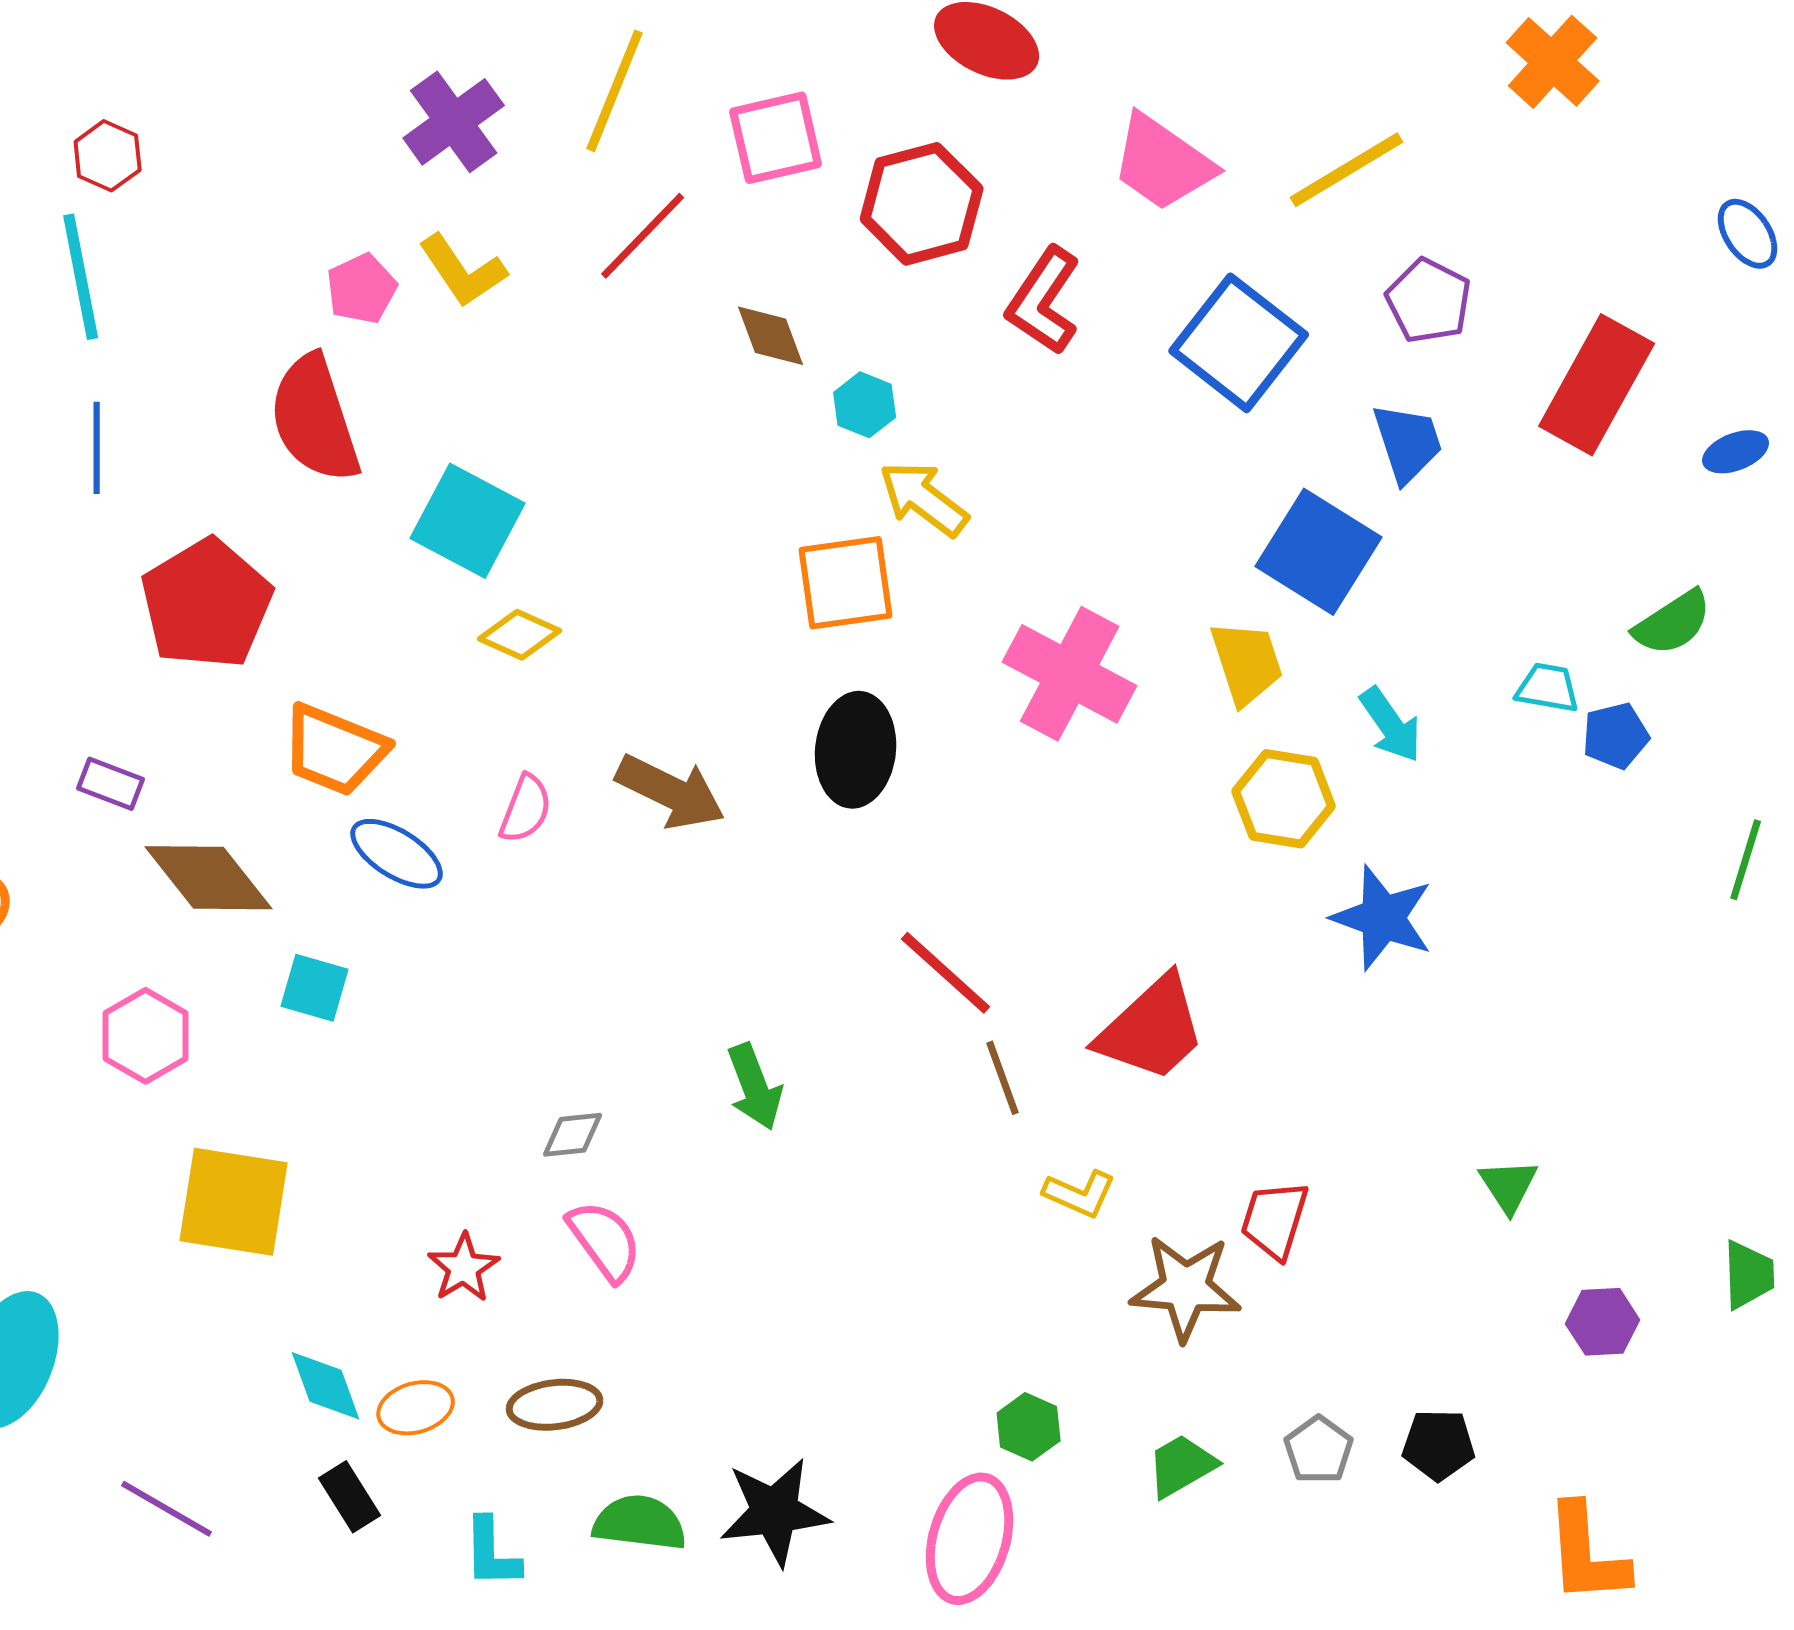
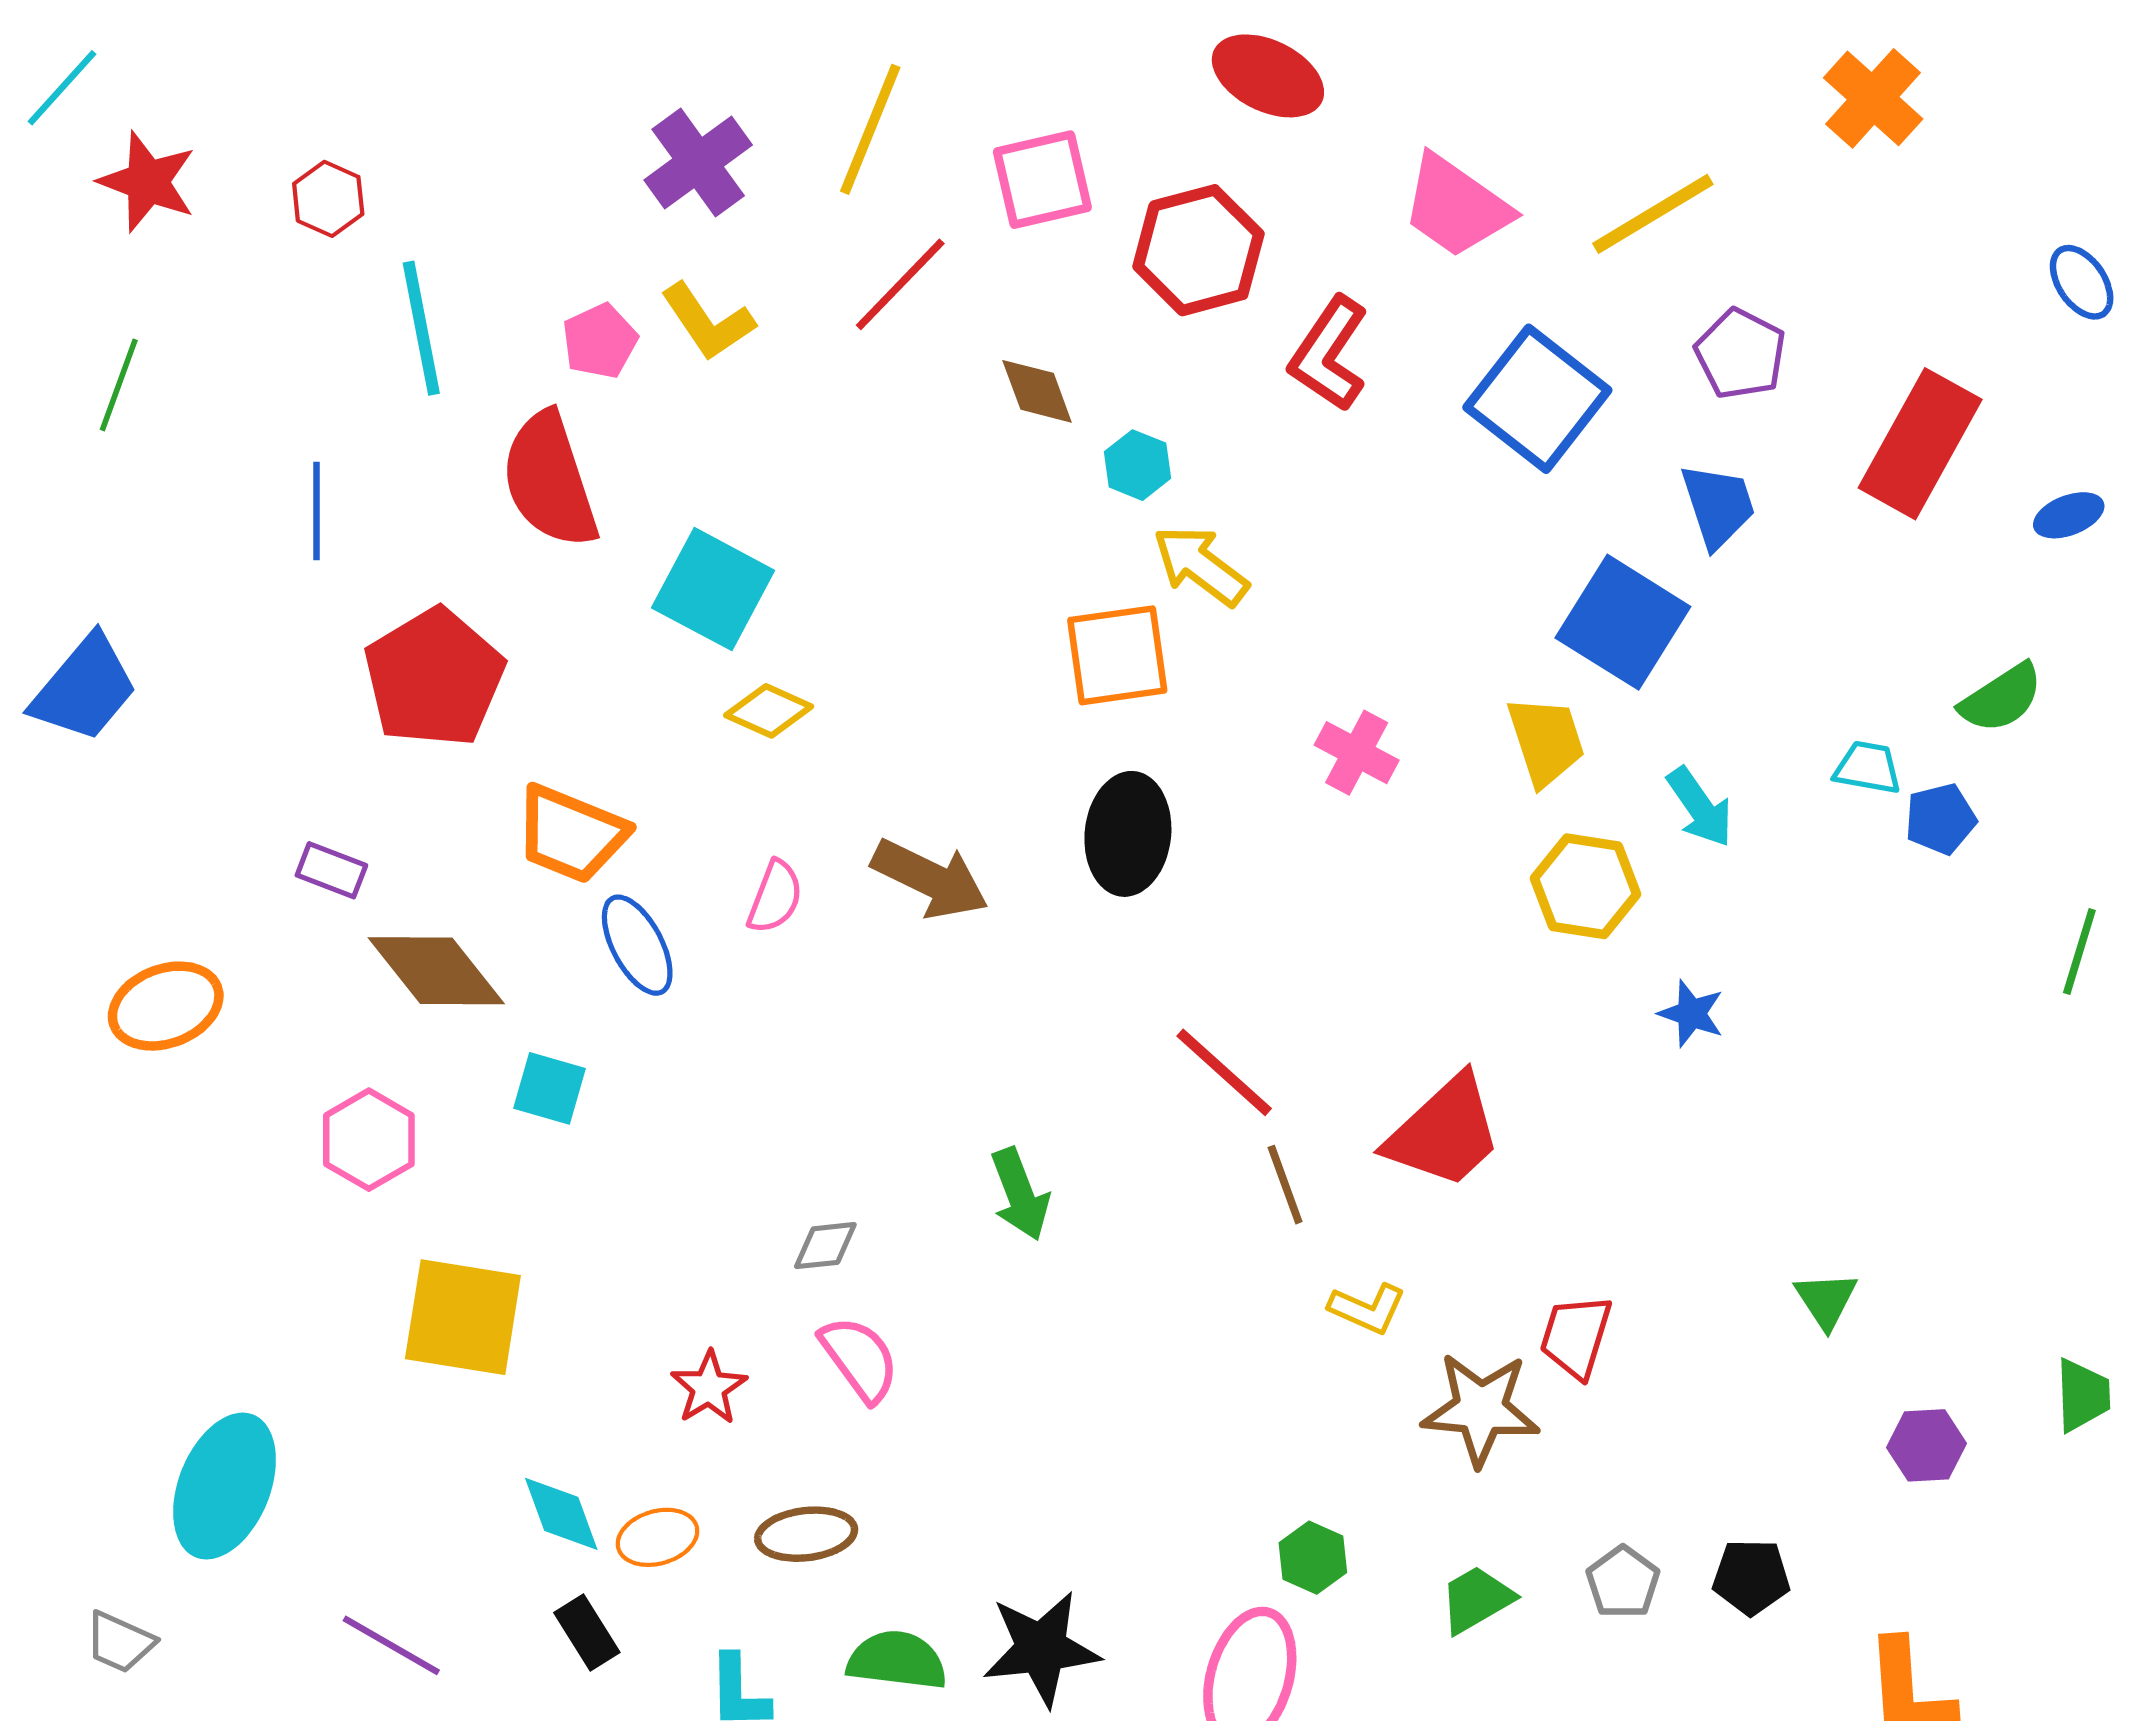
cyan line: (81, 277) -> (421, 328), moved
pink cross: (1070, 674) -> (1357, 753), size x0.6
blue ellipse: (397, 854) -> (637, 945), turned 30
blue star: (1383, 918) -> (1691, 1014), size x0.6

